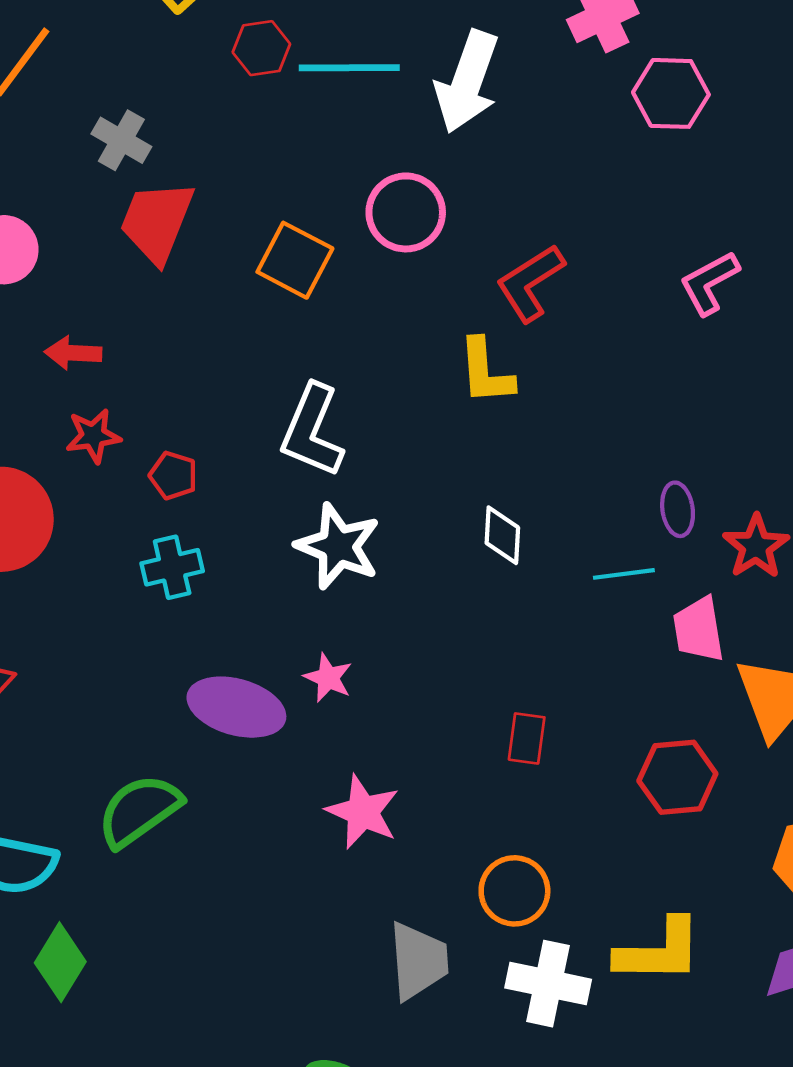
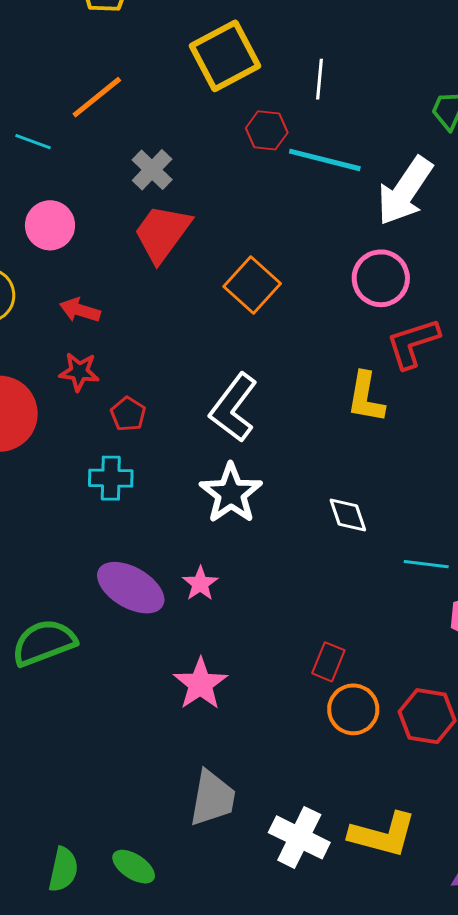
pink circle: (406, 212) -> (381, 278), moved
white diamond: (502, 535) -> (348, 515), turned -36
orange circle: (514, 891) -> (353, 709), moved

